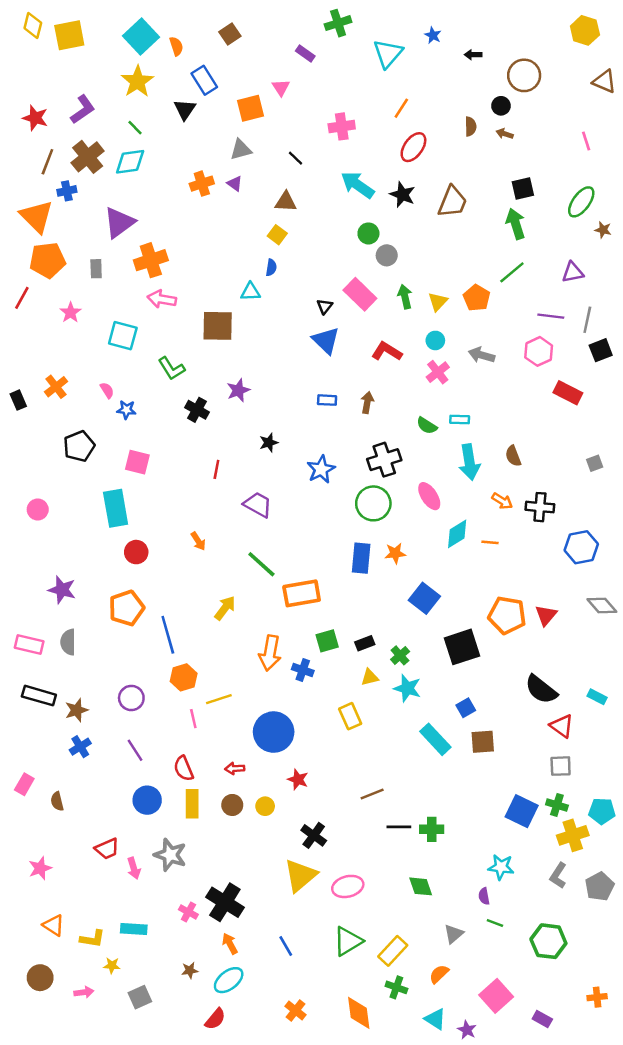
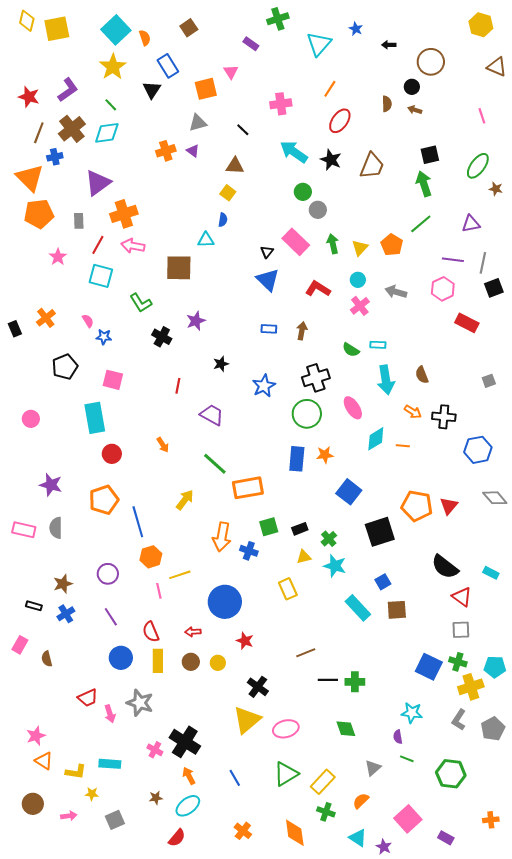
red line: (22, 298) -> (98, 245), moved
black rectangle: (39, 696) -> (34, 606), moved, size x0.6
pink star: (40, 868) -> (36, 736), moved

